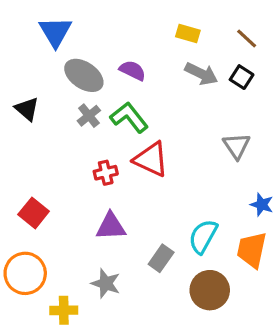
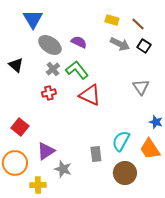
brown line: (247, 38) -> (138, 24), moved
red cross: (106, 173) -> (49, 93), moved
purple triangle: (111, 226) -> (46, 151), moved, turned -30
orange trapezoid: (252, 250) -> (150, 149), turned -45
gray rectangle: (161, 258) -> (96, 154), turned -42

